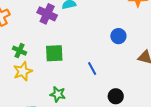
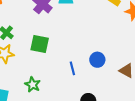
blue circle: (118, 36) -> (97, 60), moved

